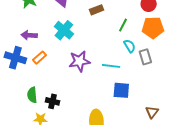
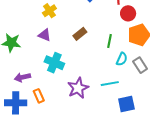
cyan semicircle: (130, 46) -> (122, 59), turned 72
orange rectangle: (40, 58) -> (39, 96), turned -56

